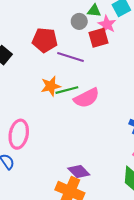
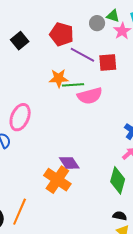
red square: (99, 38) -> (108, 63), moved

